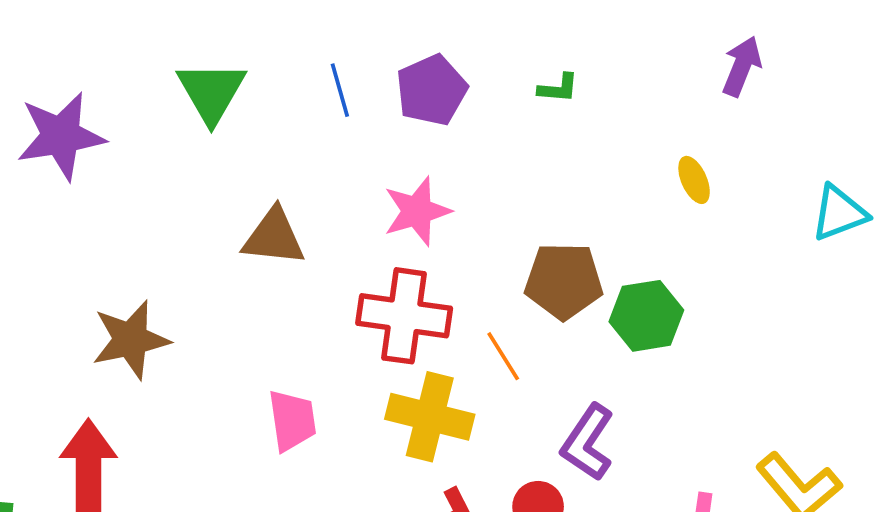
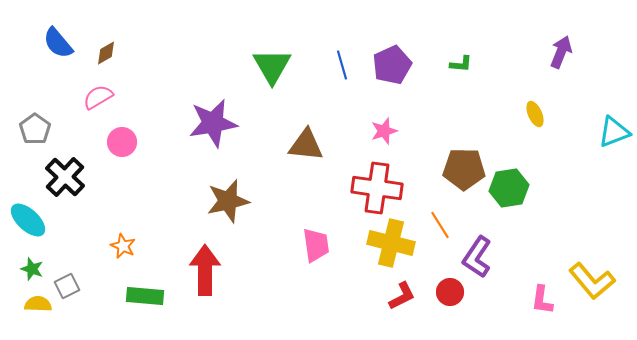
purple star: (61, 136) -> (213, 123), moved
pink star: (417, 211) -> (384, 131), size x0.7
orange line: (503, 356) -> (440, 225), moved

